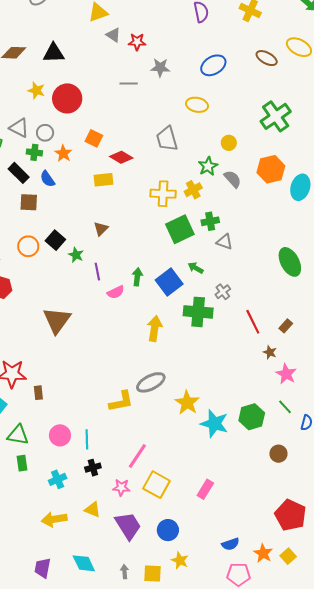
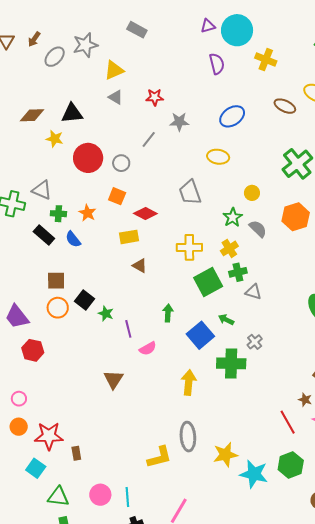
gray triangle: (113, 35) -> (116, 97), moved
gray line: (129, 84) -> (149, 139), turned -48
yellow star: (36, 90) -> (55, 139), moved
gray circle: (45, 133) -> (121, 163), moved
yellow cross: (193, 190) -> (229, 248), moved
brown square: (29, 202) -> (56, 281), moved
brown triangle: (101, 229) -> (140, 266), moved, turned -42
green arrow: (137, 277) -> (168, 313), moved
brown triangle: (57, 320) -> (114, 379), moved, size x0.7
red line: (253, 322) -> (288, 422), moved
gray ellipse: (151, 382) -> (188, 437), turned -64
yellow star: (187, 403) -> (225, 455), turned 30

